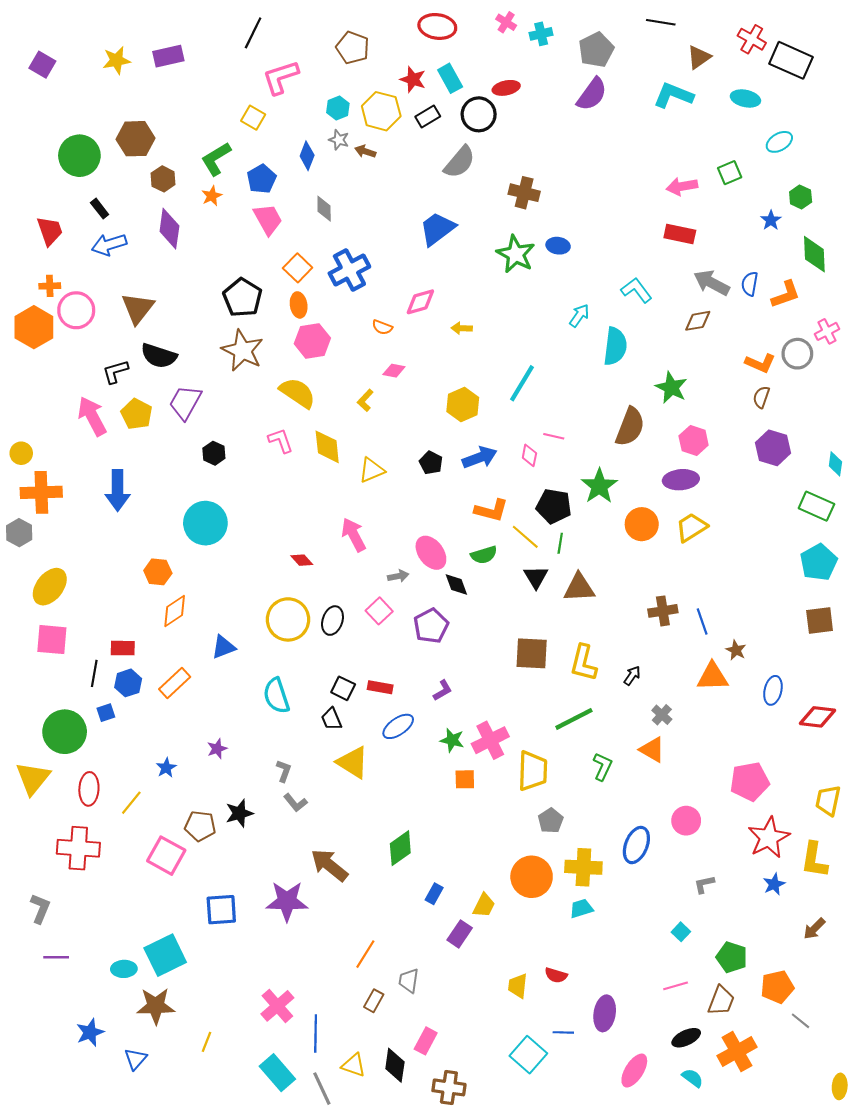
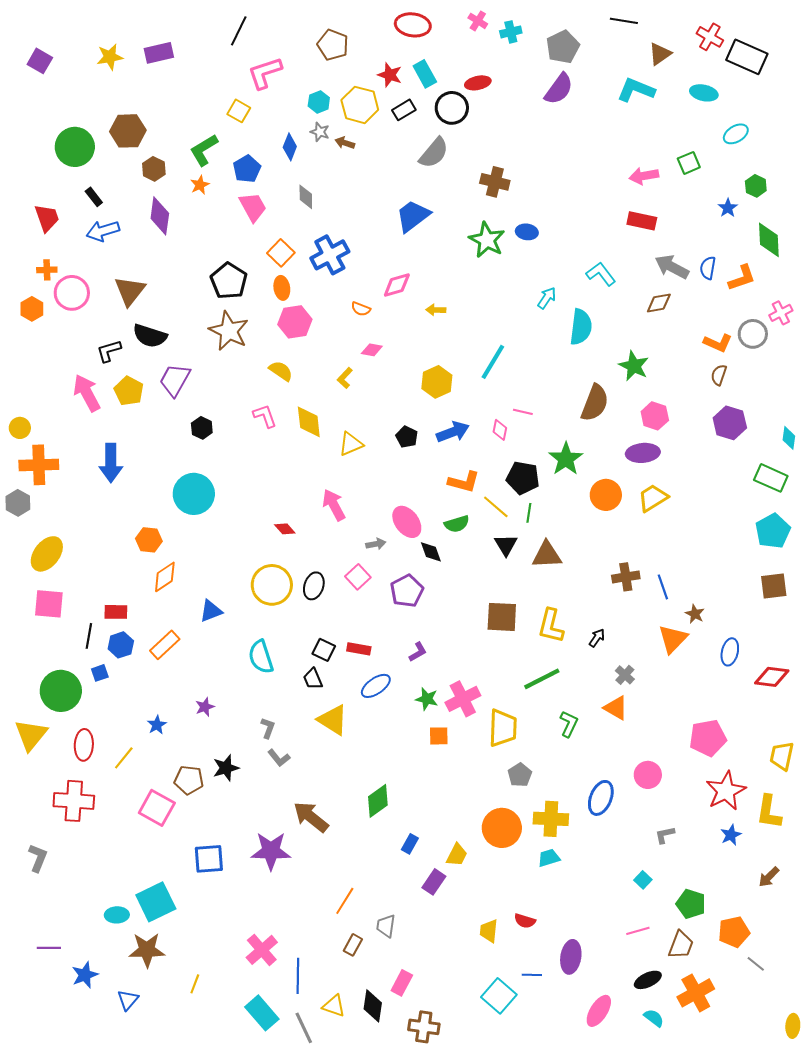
orange hexagon: (34, 327) -> (32, 309), size x0.6
yellow semicircle: (298, 393) -> (281, 371), size x0.7
orange triangle: (713, 677) -> (673, 639), turned -44
purple line: (56, 957) -> (49, 948), moved

